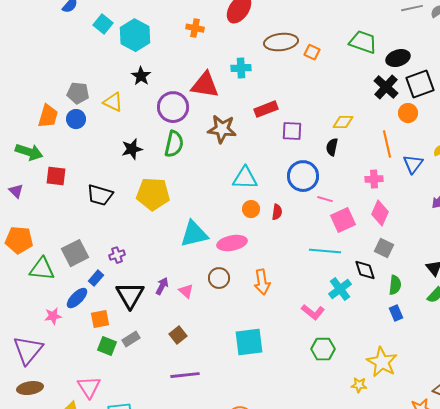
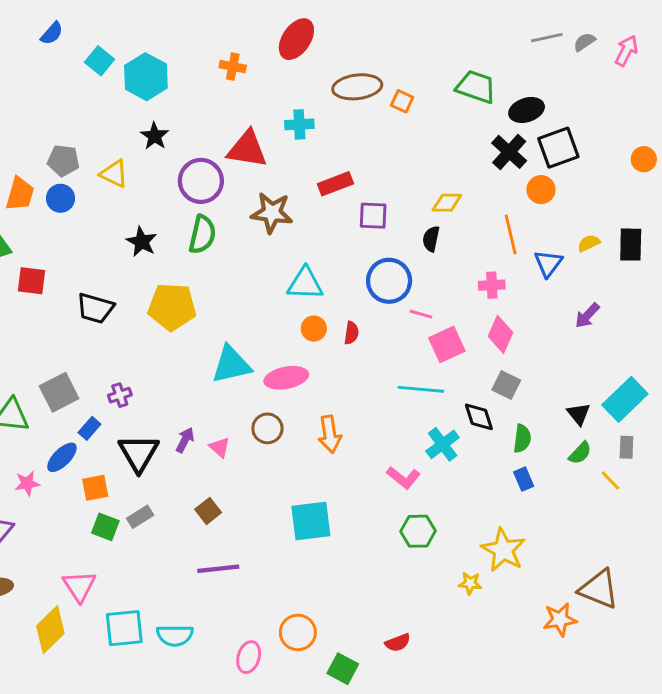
black star: (132, 149) -> (142, 242), turned -30

